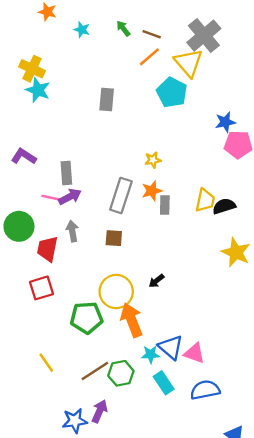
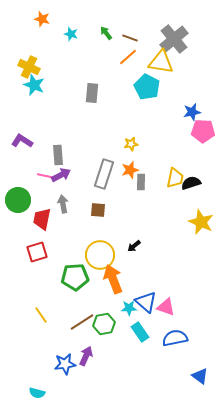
yellow triangle: (188, 63) -> (161, 62), turned -40

